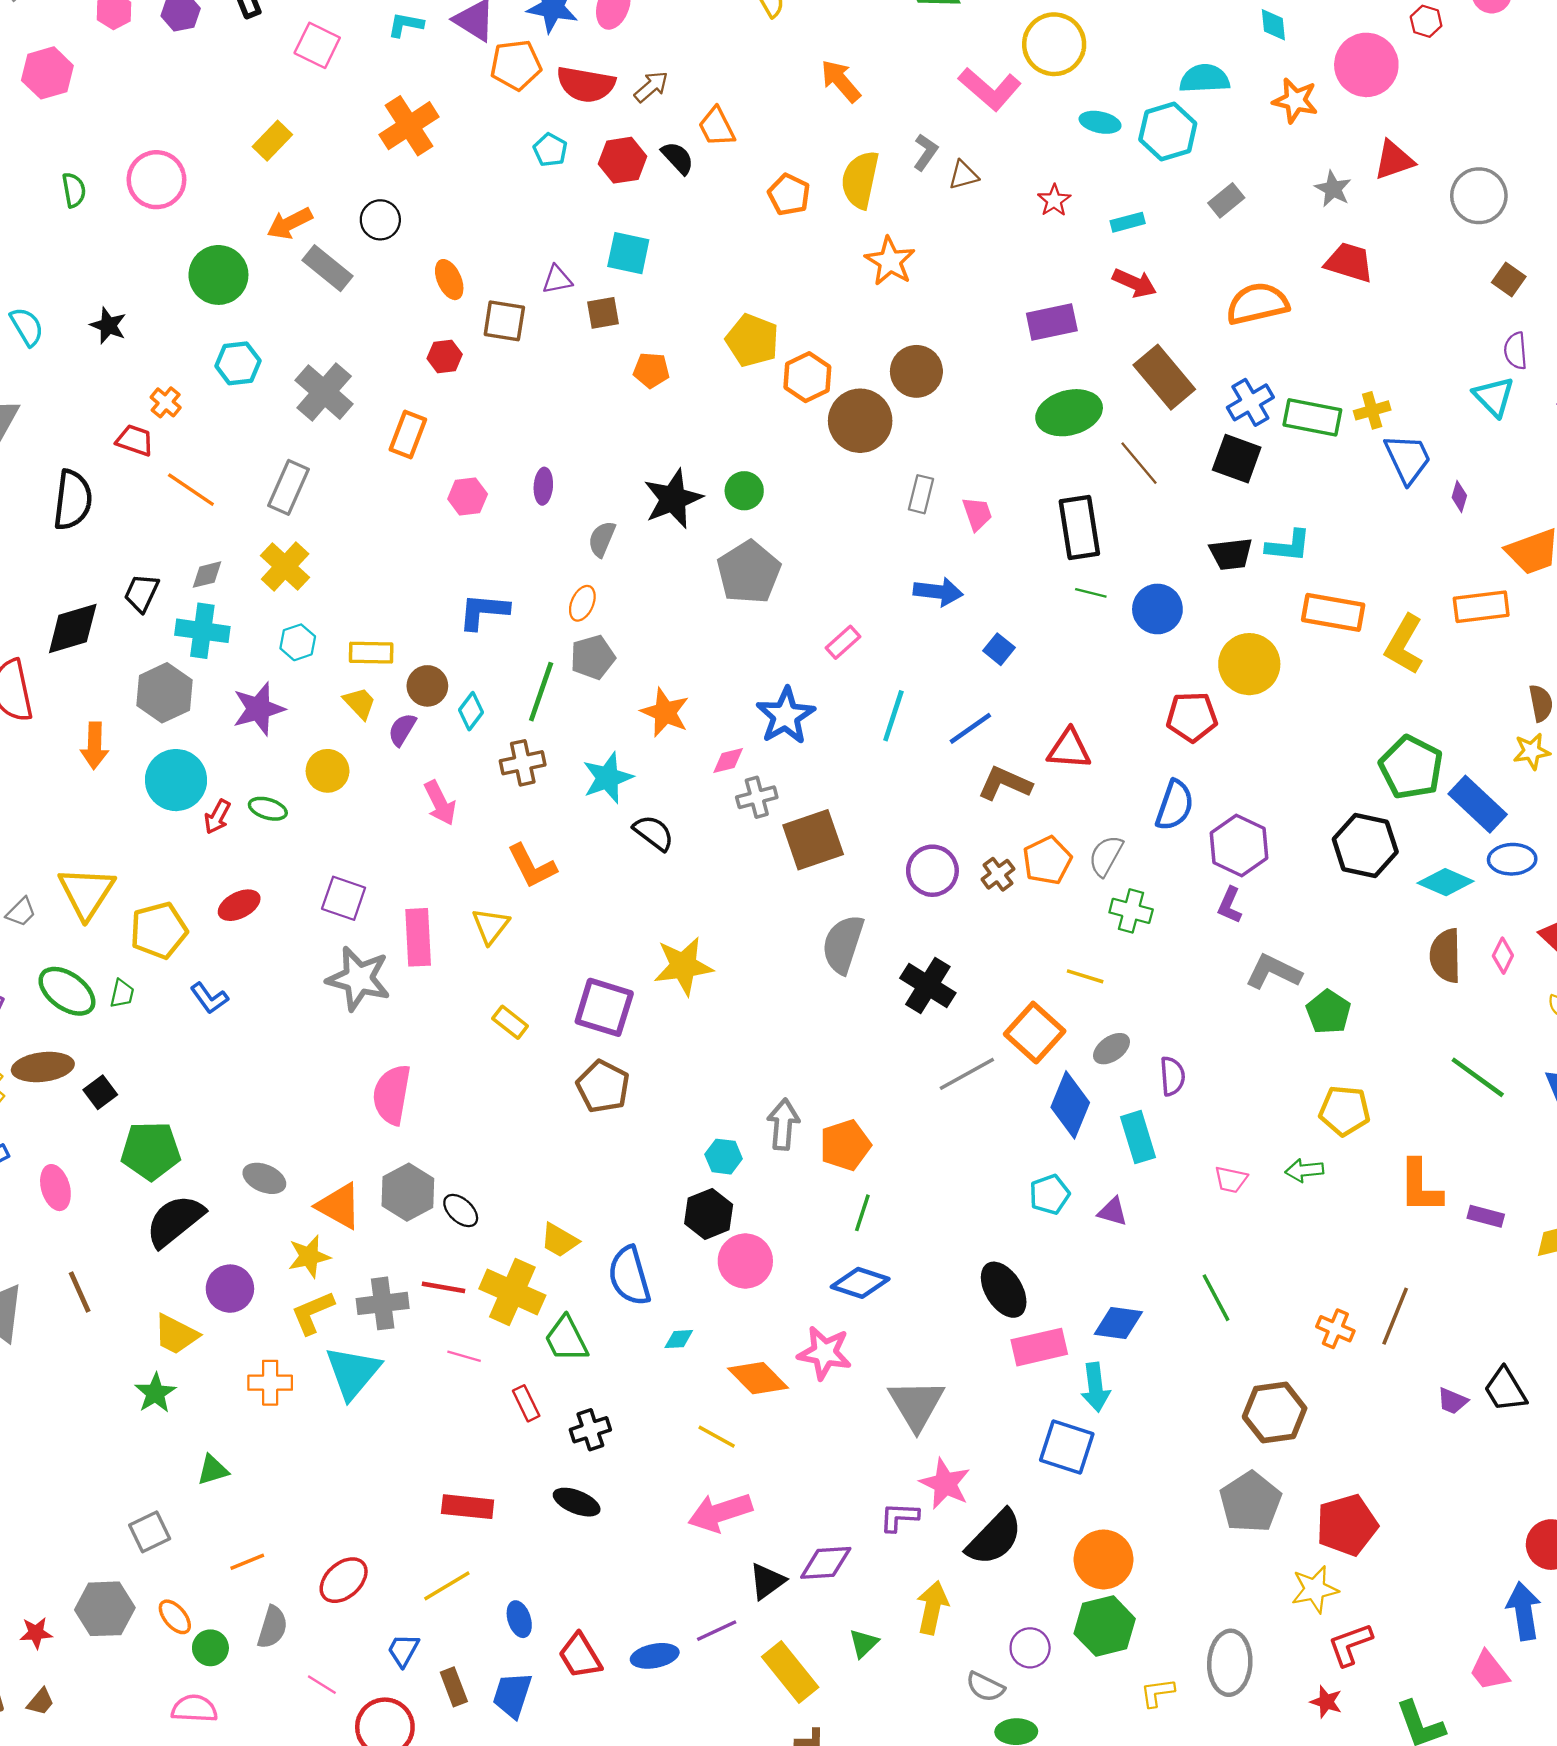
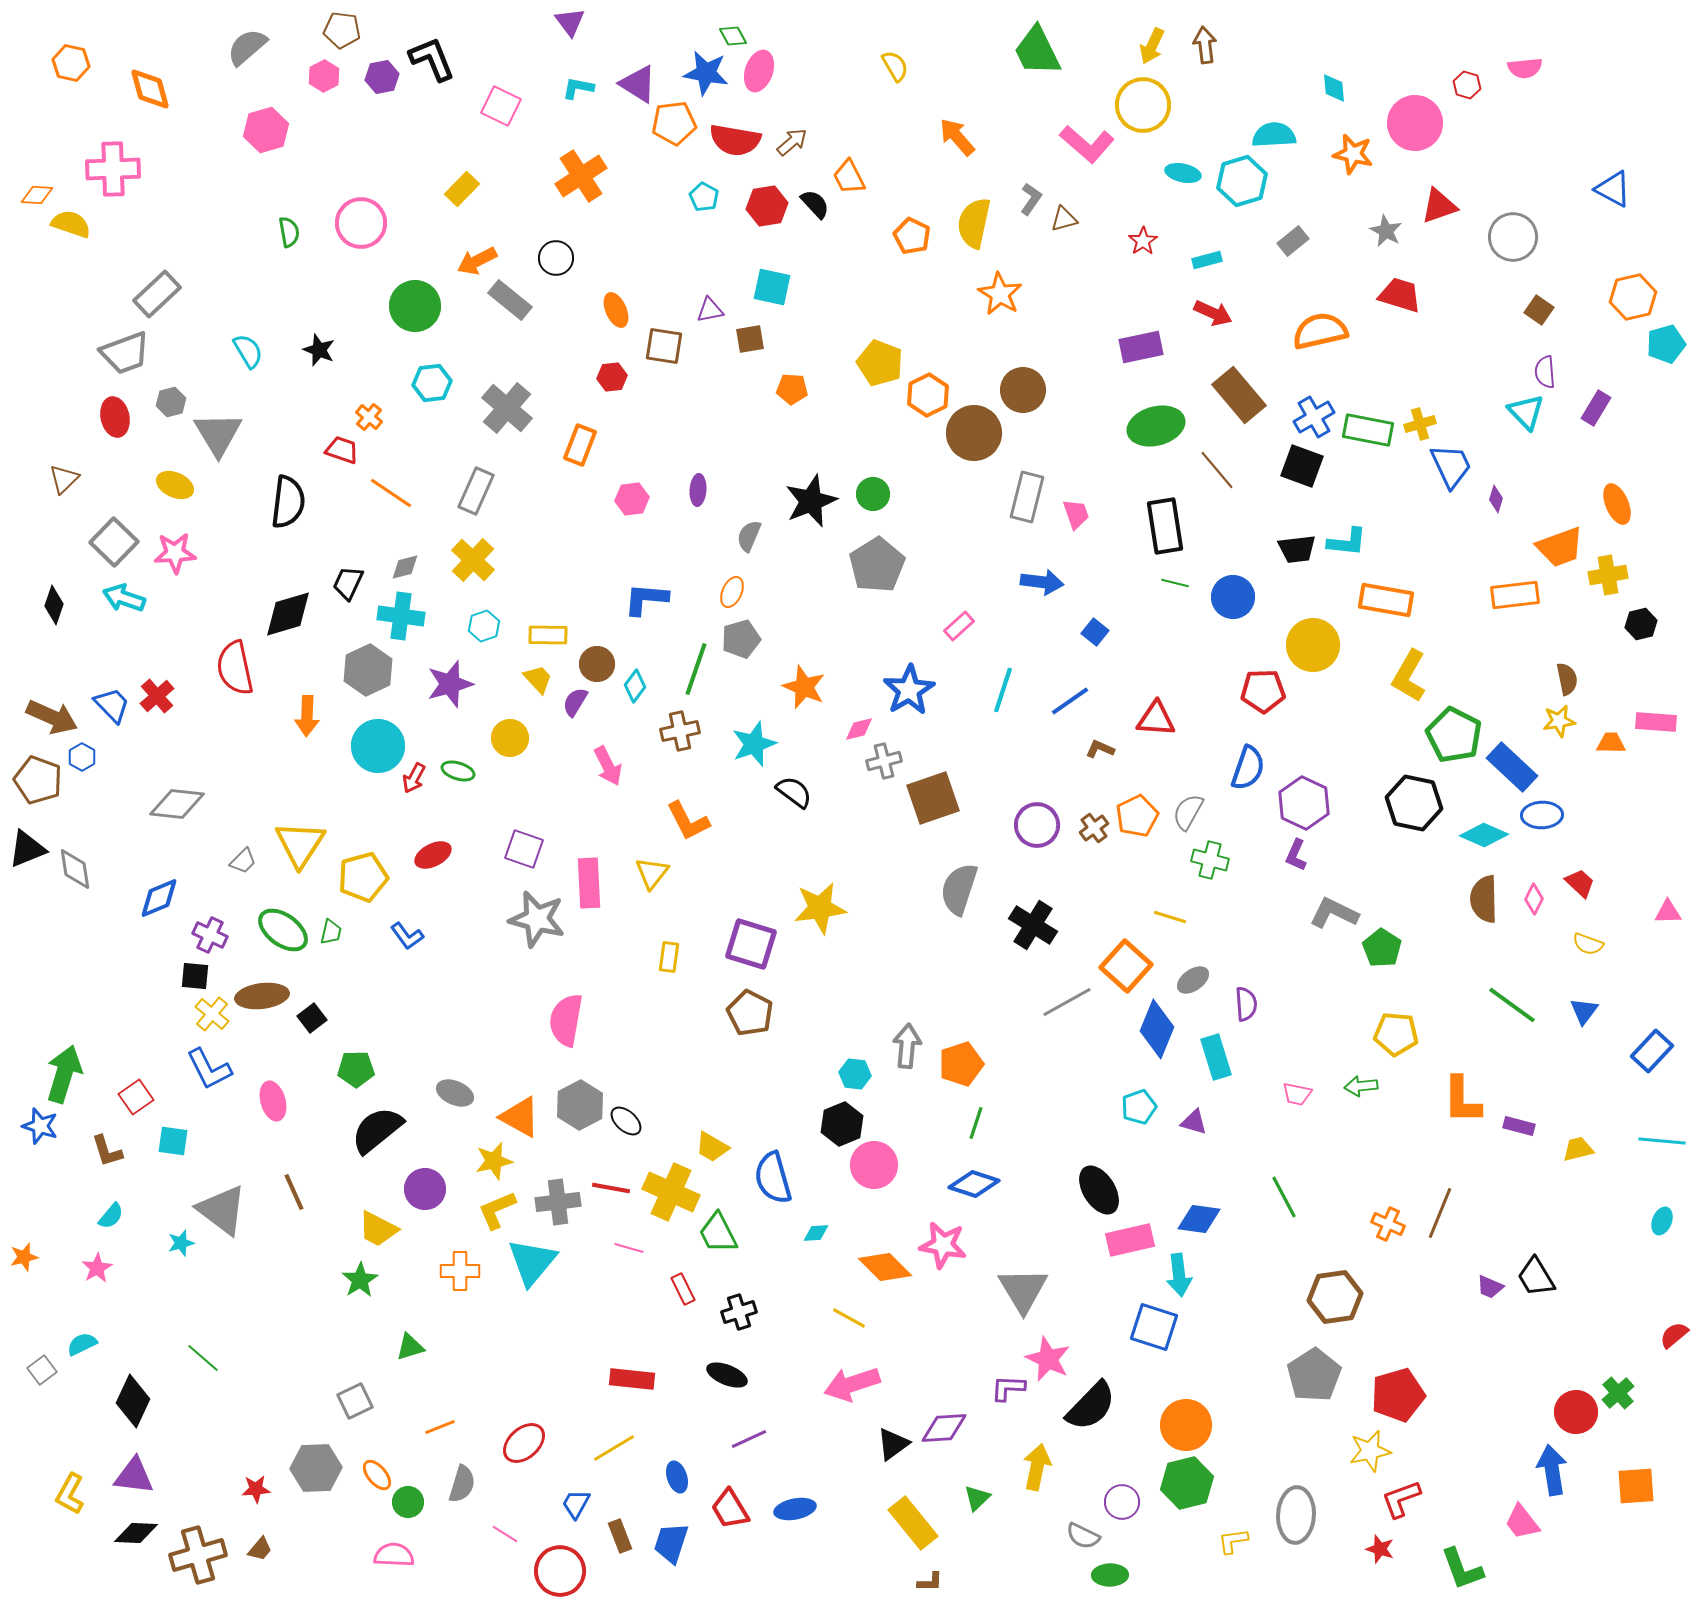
gray rectangle: (921, 494) -> (1027, 497), size x1.5
yellow L-shape: (1404, 645) -> (1409, 676), moved
brown L-shape: (1005, 783) -> (1100, 749), size x0.6
yellow rectangle: (510, 1022) -> (669, 957), turned 60
green pentagon: (151, 1151) -> (356, 1069), size x0.7
purple line: (717, 1631) -> (749, 1439), moved

